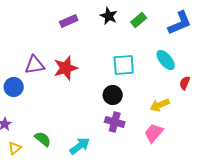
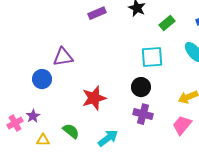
green rectangle: (139, 20) -> (167, 23), moved
red star: (66, 68) -> (94, 98), moved
yellow triangle: (15, 148) -> (43, 140), turned 40

